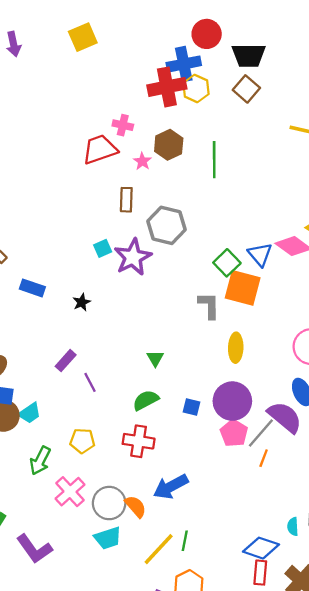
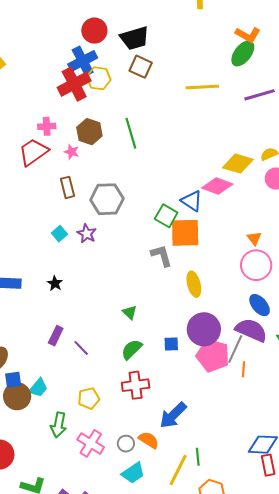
purple star: (133, 257) -> (87, 234), size x0.6
pink pentagon: (234, 433) -> (213, 356), size x1.4
gray circle: (109, 503) -> (126, 444), size x0.6

